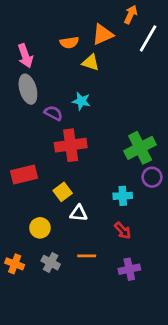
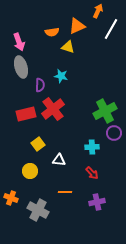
purple semicircle: (53, 113) -> (40, 85), turned 64
red cross: (71, 145) -> (53, 109), turned -30
red rectangle: (24, 175) -> (26, 114), moved
yellow square: (63, 192) -> (38, 144), moved
gray cross: (51, 263) -> (38, 210), moved, size x1.5

